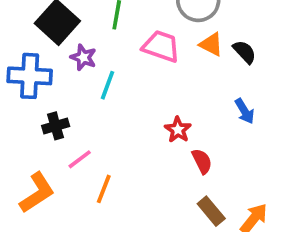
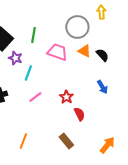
pink line: (80, 159) -> (35, 97), moved
orange line: (104, 189) -> (23, 141), moved
brown rectangle: (211, 211) -> (66, 141), moved

